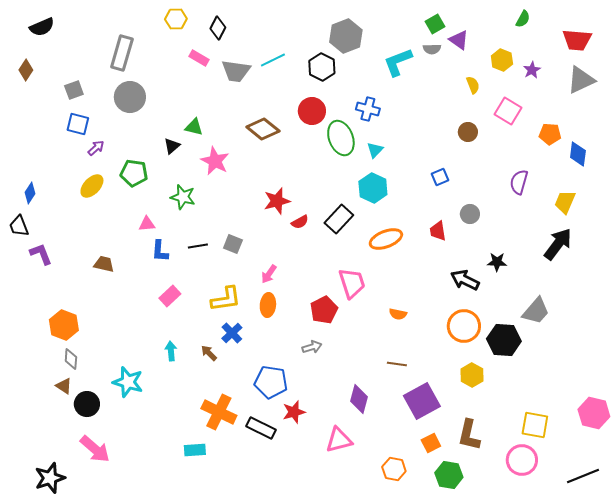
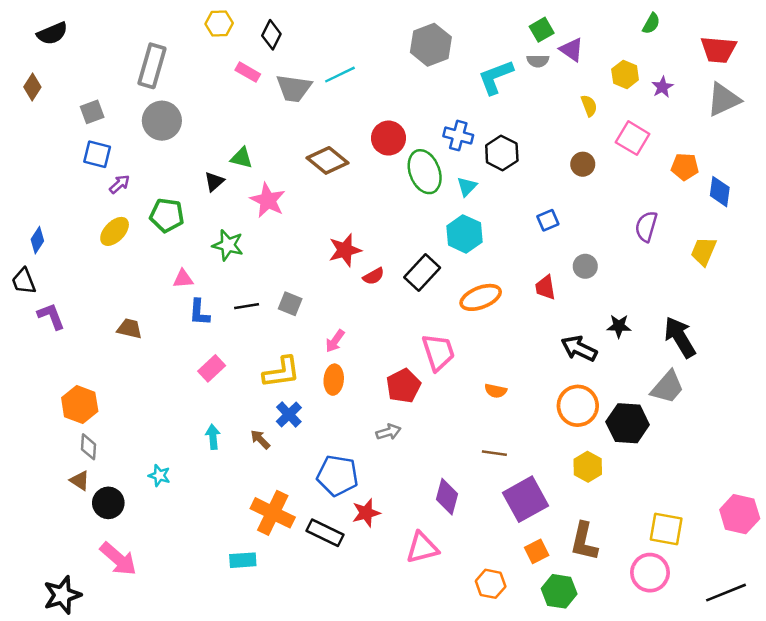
black hexagon: (322, 67) -> (502, 153), moved
black arrow: (558, 244) -> (680, 337), moved, turned -68
cyan star: (128, 382) -> (159, 475), size x0.6

